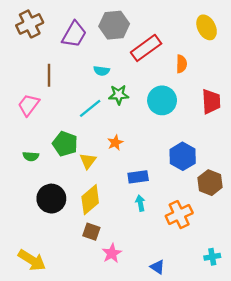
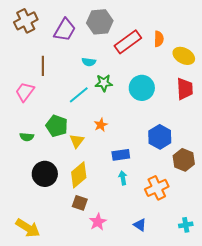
yellow ellipse: (207, 27) -> (184, 56), moved, turned -35
orange semicircle: (181, 64) -> (159, 39), moved
blue triangle: (157, 267) -> (140, 225), moved

